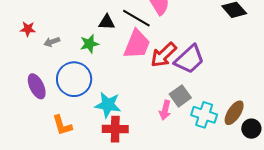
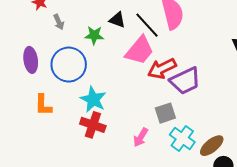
gray arrow: (52, 42) -> (59, 22), turned -112
pink arrow: (165, 110) -> (141, 137), moved

